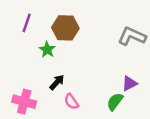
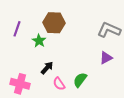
purple line: (27, 23) -> (17, 29), moved
purple triangle: (129, 83) -> (106, 58), moved
green semicircle: (115, 102) -> (80, 80), moved

